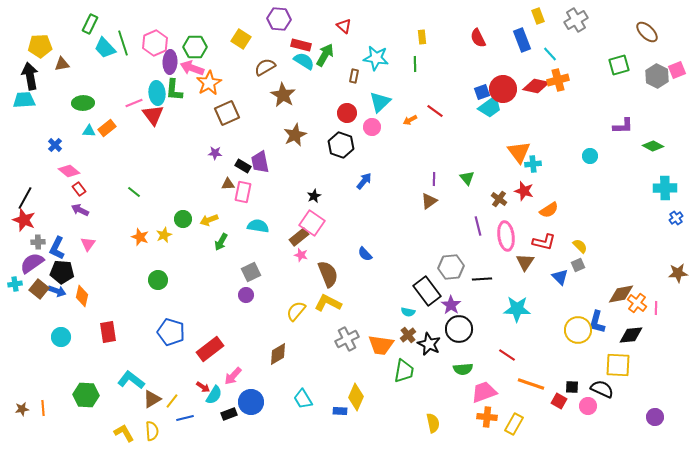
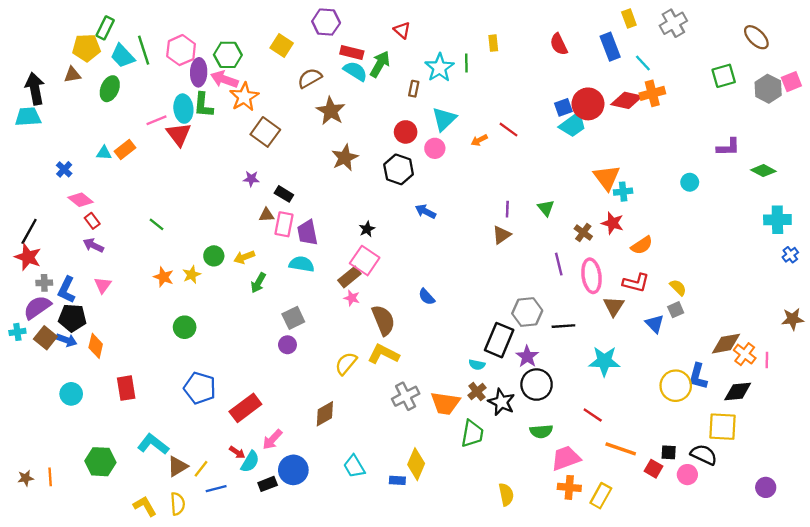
yellow pentagon: (40, 46) -> (86, 48), moved
cyan star: (376, 58) -> (439, 68), turned 30
green line: (415, 64) -> (466, 63), moved
green ellipse: (83, 103) -> (110, 89), moved, turned -65
brown square: (227, 113) -> (265, 132), turned -30
purple trapezoid: (260, 162) -> (307, 233), moved
blue arrow: (364, 181) -> (425, 211), turned -102
black rectangle: (427, 291) -> (499, 340), turned 60

